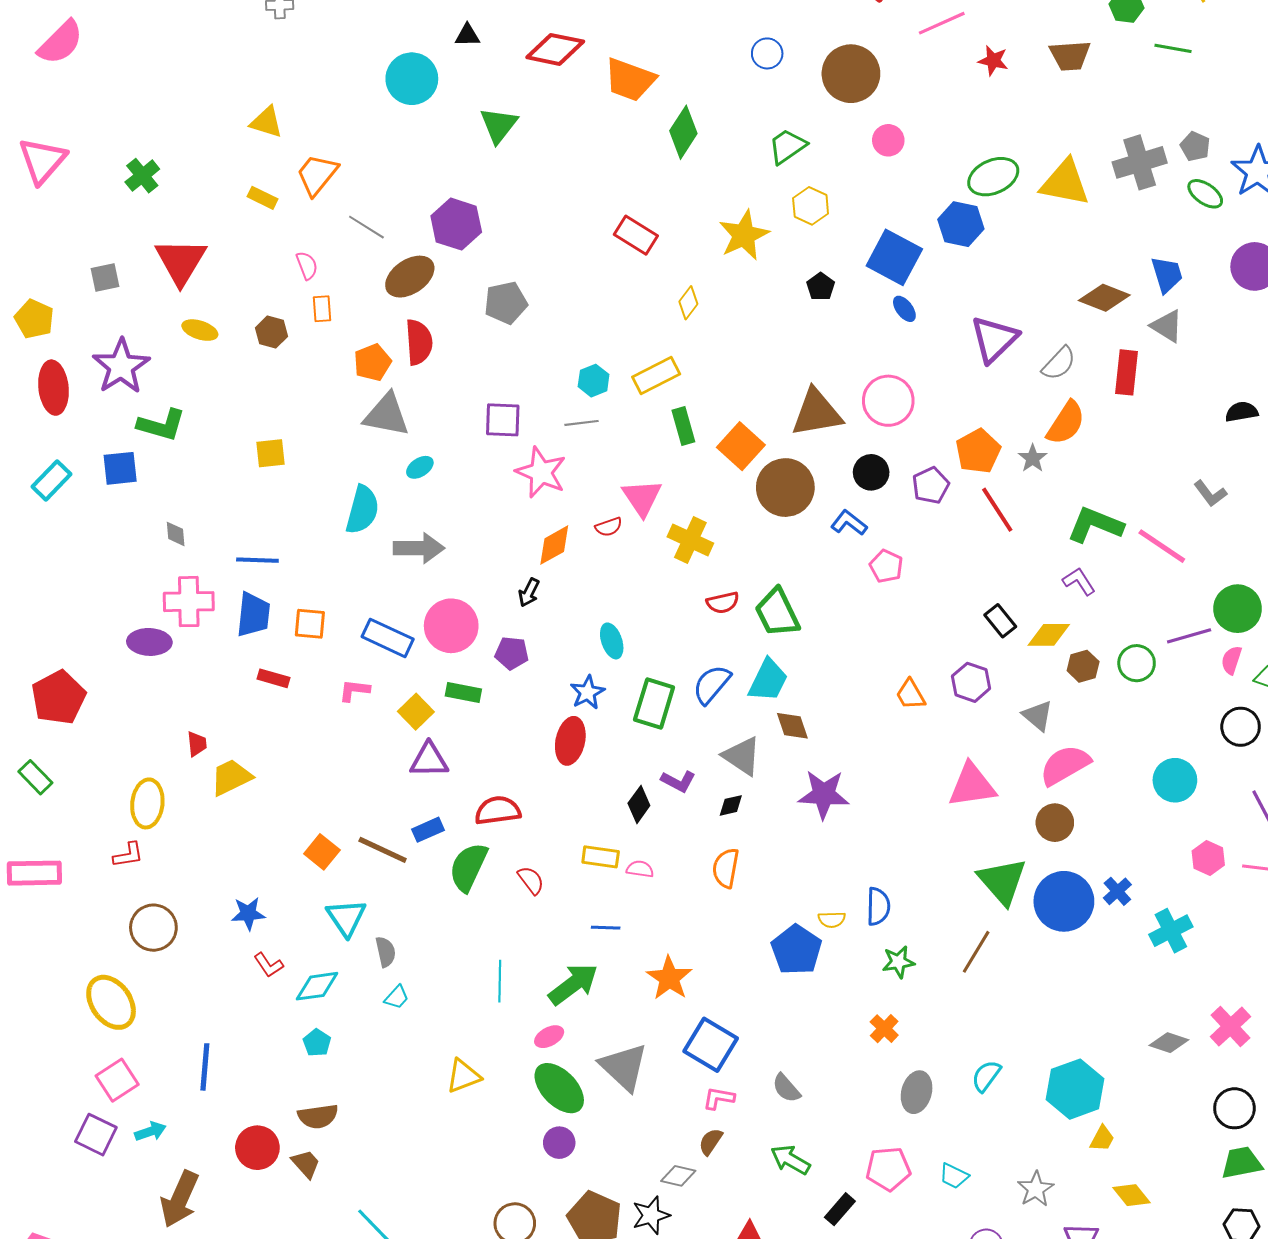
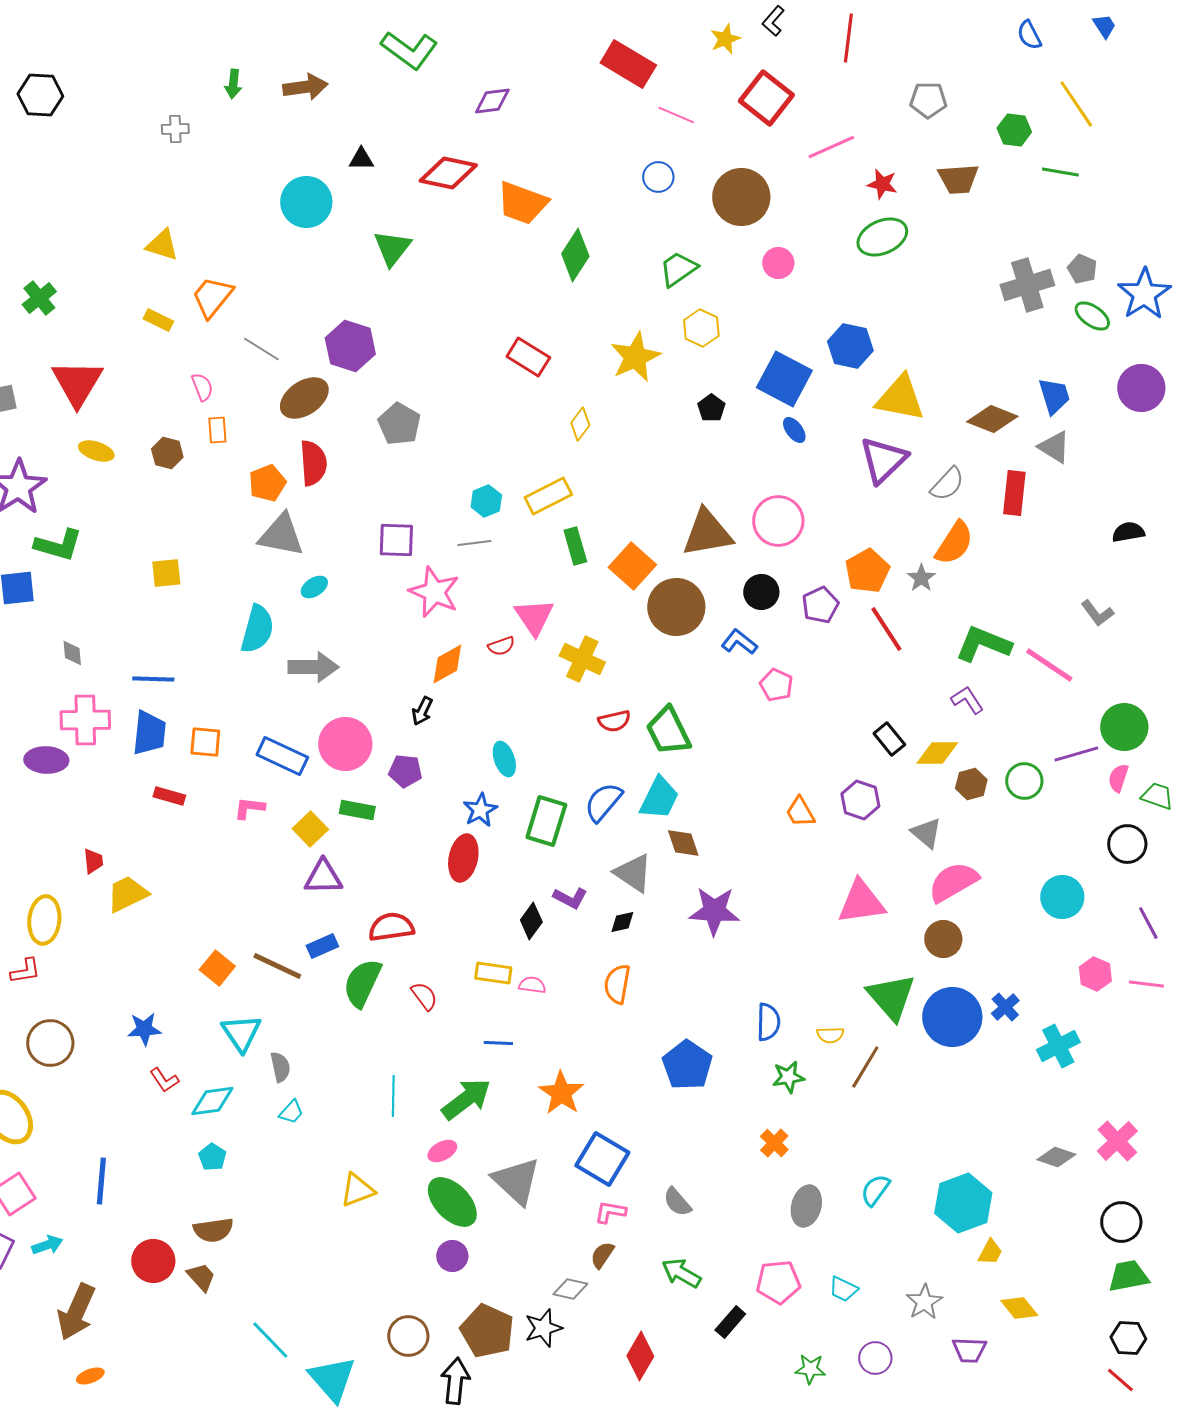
green ellipse: (993, 177) -> (882, 237), moved
yellow triangle: (1065, 183) -> (900, 398), moved
gray pentagon: (506, 303) -> (399, 424), turned -30
yellow semicircle: (832, 920) -> (830, 1035), moved

